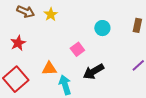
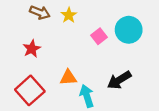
cyan circle: (102, 28) -> (129, 30), size x1.5
pink square: (77, 49) -> (99, 36), moved

